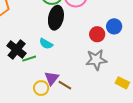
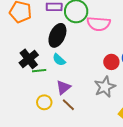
black ellipse: (56, 18) -> (57, 35), moved
gray star: (96, 60) -> (105, 87), turned -30
purple triangle: (52, 78) -> (63, 87), moved

